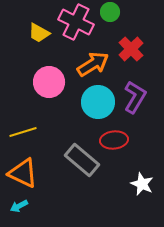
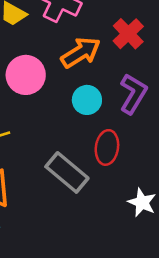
cyan circle: (98, 102) -> (87, 100), size x0.7
red ellipse: (114, 140) -> (107, 147), turned -76

